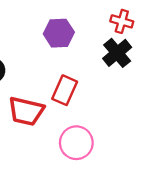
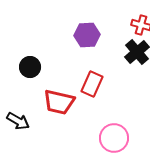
pink circle: (76, 143) -> (114, 138), moved

